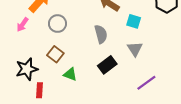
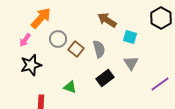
brown square: (55, 54) -> (76, 49), moved
black star: (27, 69) -> (31, 65), moved
purple line: (146, 83) -> (160, 84), moved

